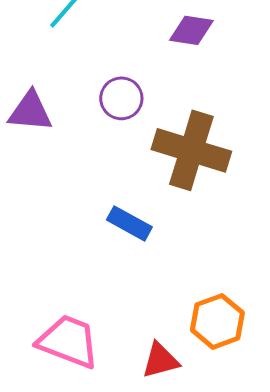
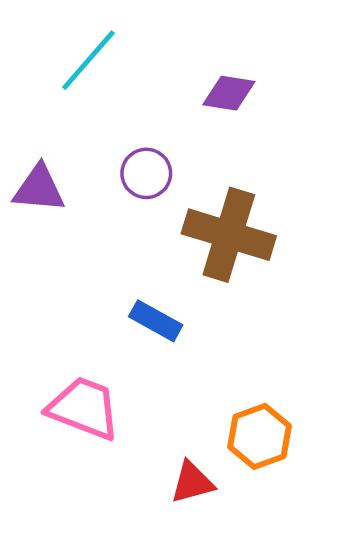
pink trapezoid: (68, 341) -> (84, 408), moved

